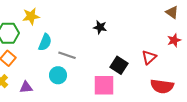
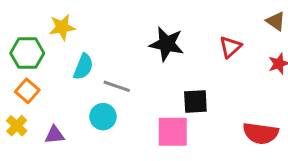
black star: (100, 27) -> (167, 44), size x1.6
red triangle: (149, 57) -> (230, 47), moved
black square: (119, 65) -> (195, 101), turned -36

